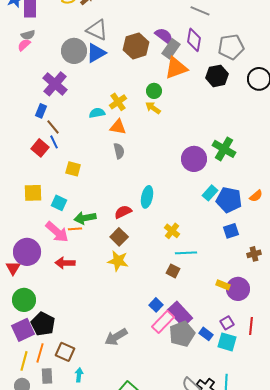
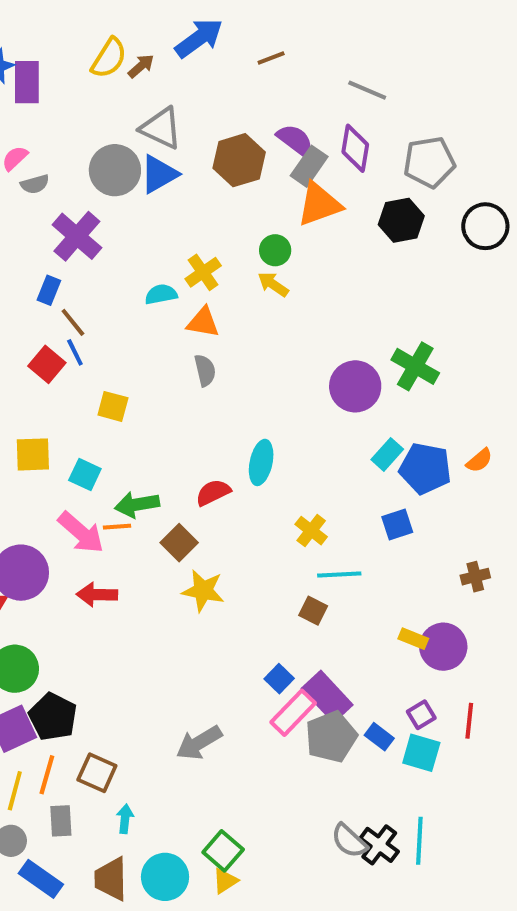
gray semicircle: (28, 35) -> (35, 184), moved
blue square: (231, 231) -> (397, 525), moved
brown square: (119, 237) -> (179, 543), moved

